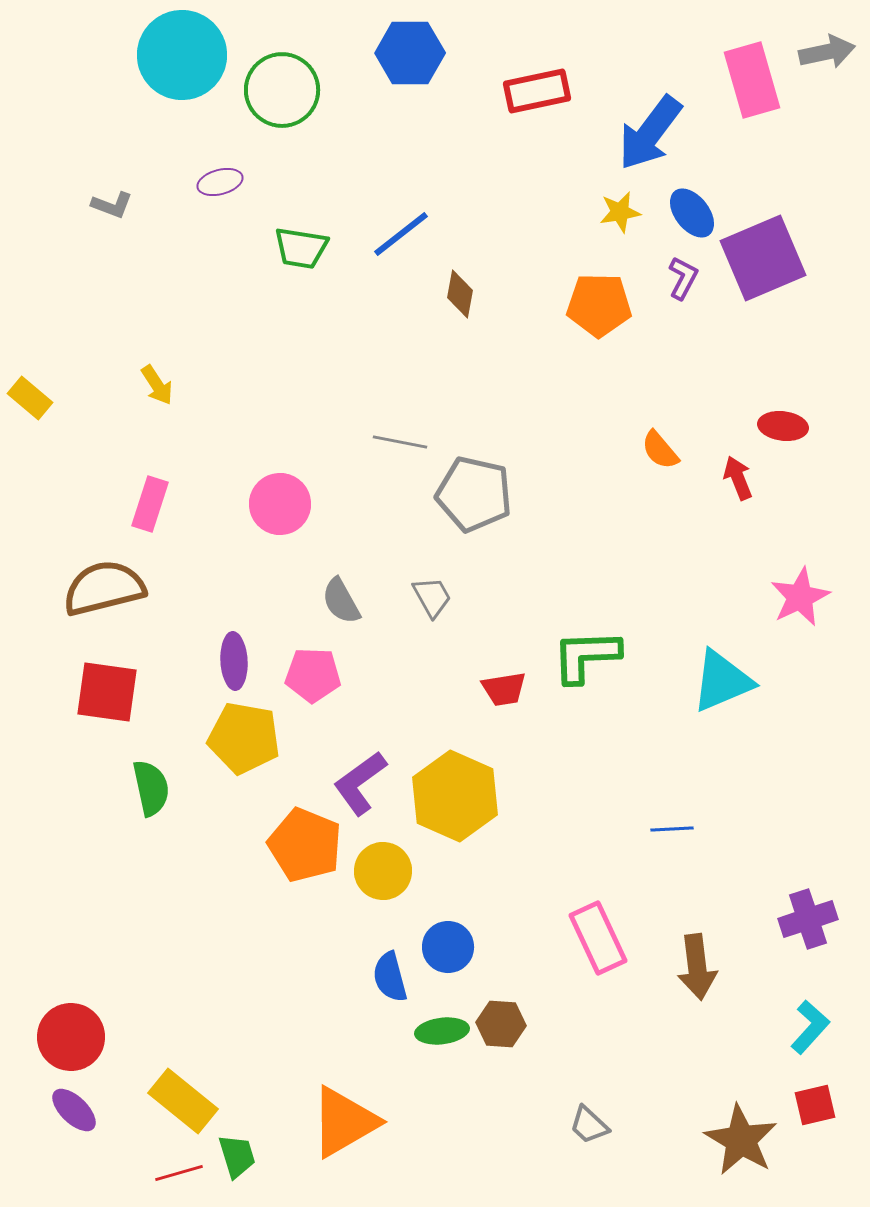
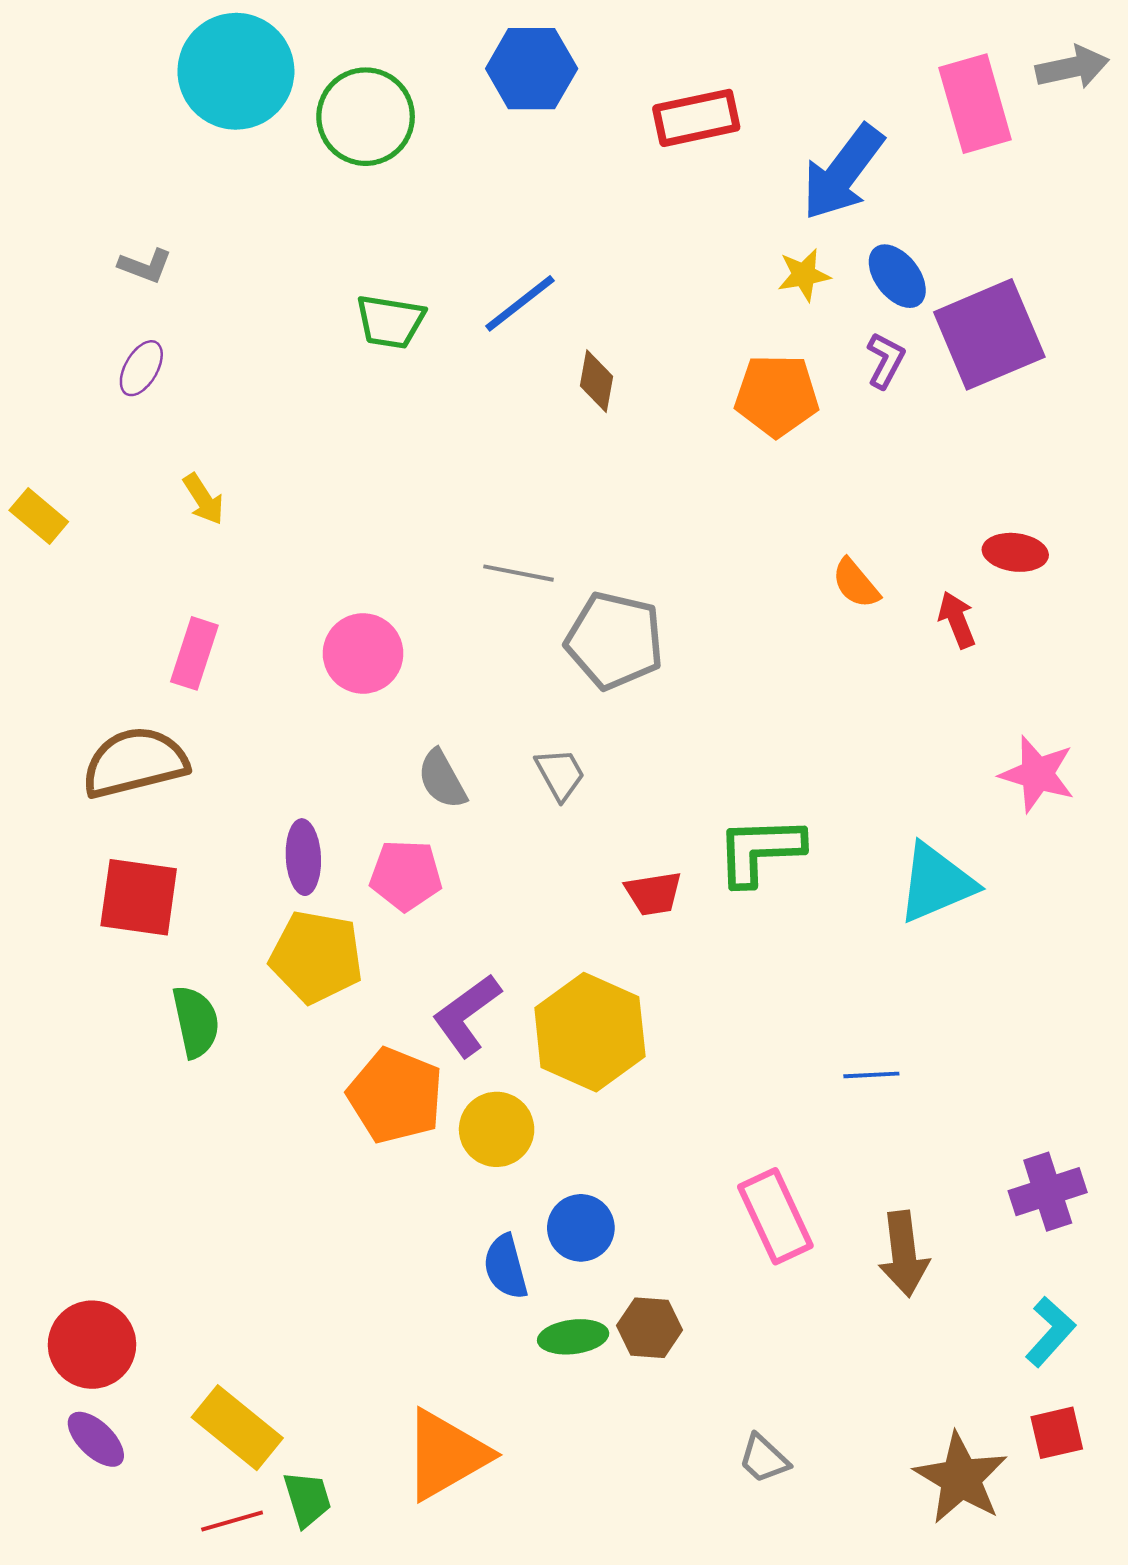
purple ellipse: (220, 182) -> (141, 368), moved, turned -45
pink star: (800, 597) -> (1037, 774), turned -30

